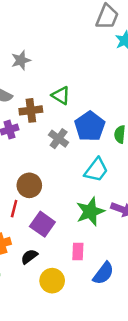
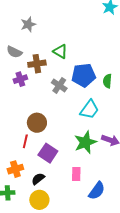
blue pentagon: (90, 126) -> (84, 75), turned 30
yellow circle: (52, 281) -> (39, 200), moved

